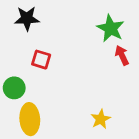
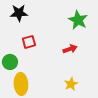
red arrow: (122, 55) -> (70, 49), moved, turned 96
red square: (41, 60) -> (29, 42), turned -32

